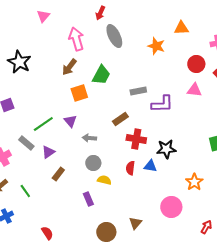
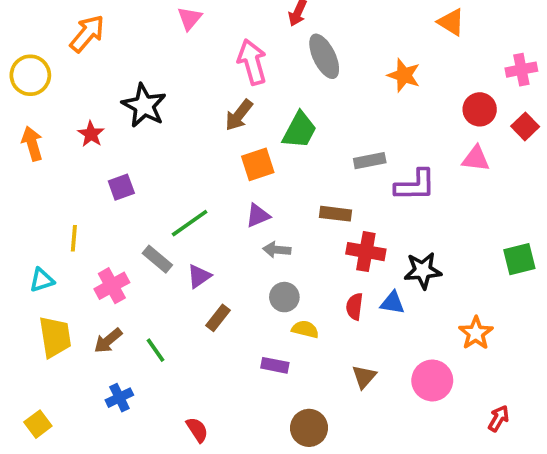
orange triangle: (181, 28) -> (451, 22), moved, turned 35
brown rectangle: (120, 119) -> (336, 214), turned 42
purple triangle: (70, 121) -> (258, 216), moved, turned 48
purple rectangle: (88, 199) -> (275, 365), turned -56
brown triangle: (135, 223) -> (364, 377), moved

